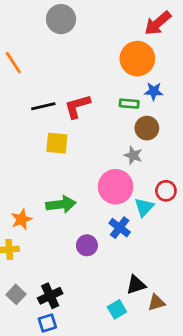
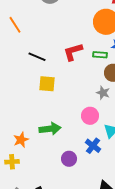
black line: (43, 106) -> (37, 57), turned 36
red L-shape: (77, 106) -> (73, 52), moved
pink circle: (116, 187) -> (90, 116), size x0.7

